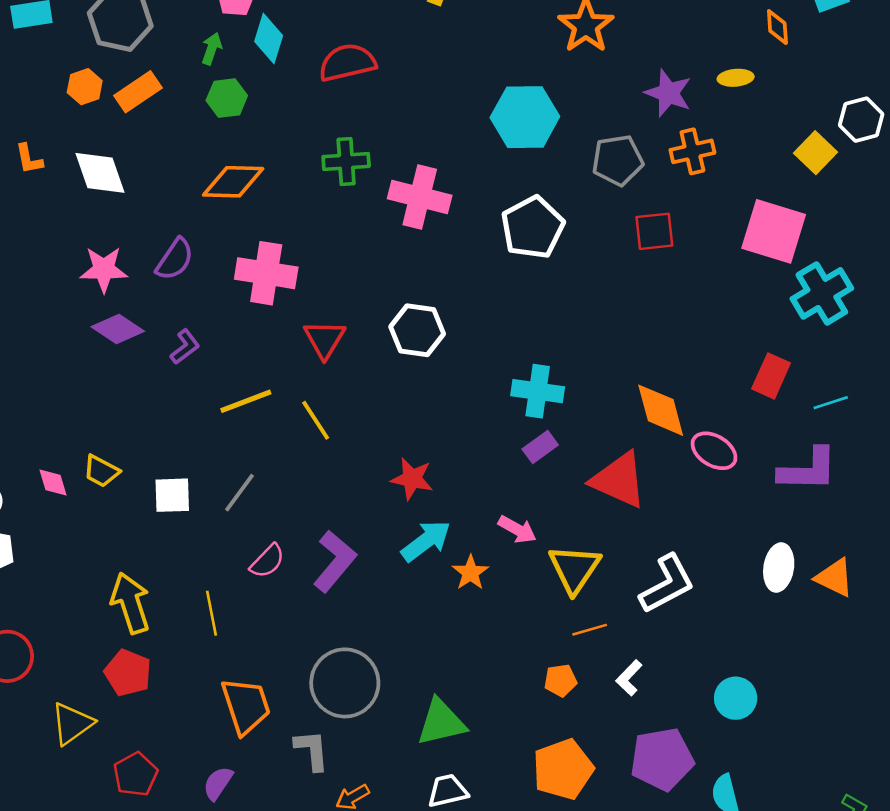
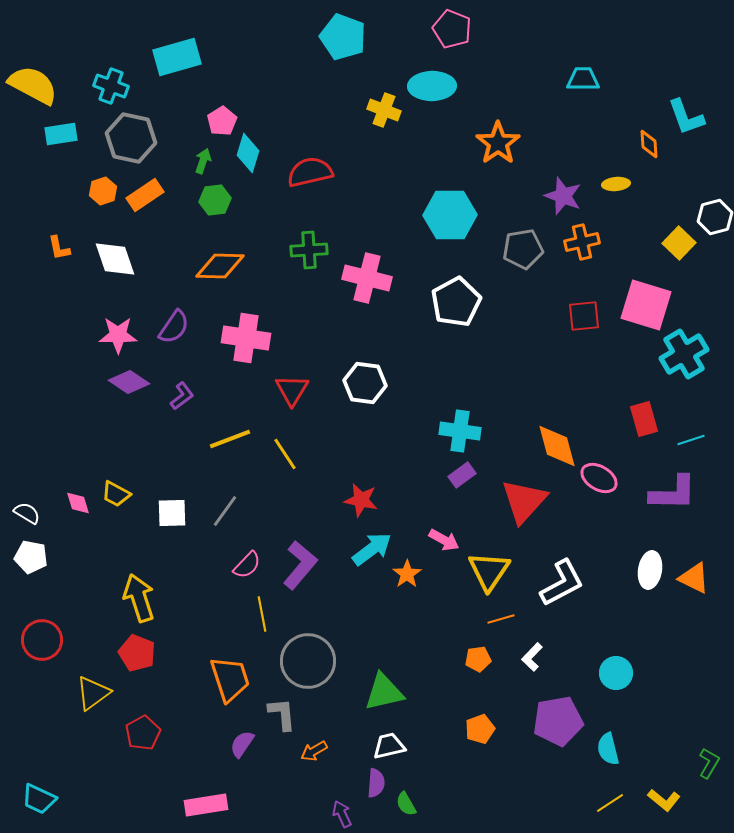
red square: (654, 231) -> (584, 316), moved
red rectangle: (771, 376) -> (644, 419), turned -40
red triangle: (619, 480) -> (524, 501), turned 48
yellow line: (212, 613) -> (262, 614), moved
orange pentagon: (563, 769) -> (480, 729), size x0.6
purple semicircle: (218, 783) -> (242, 744), moved

